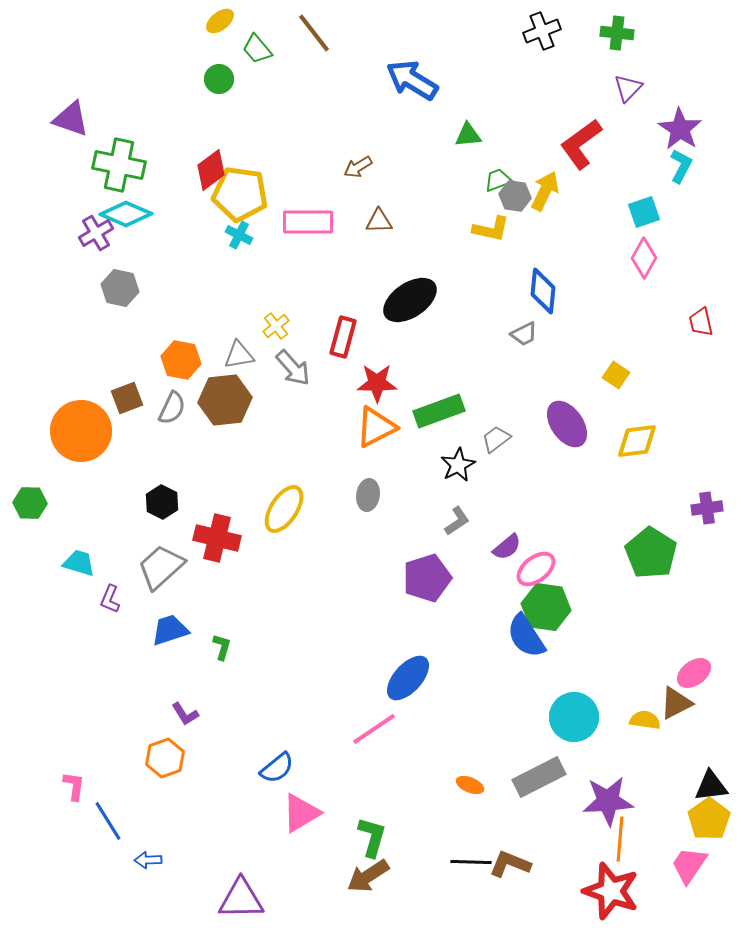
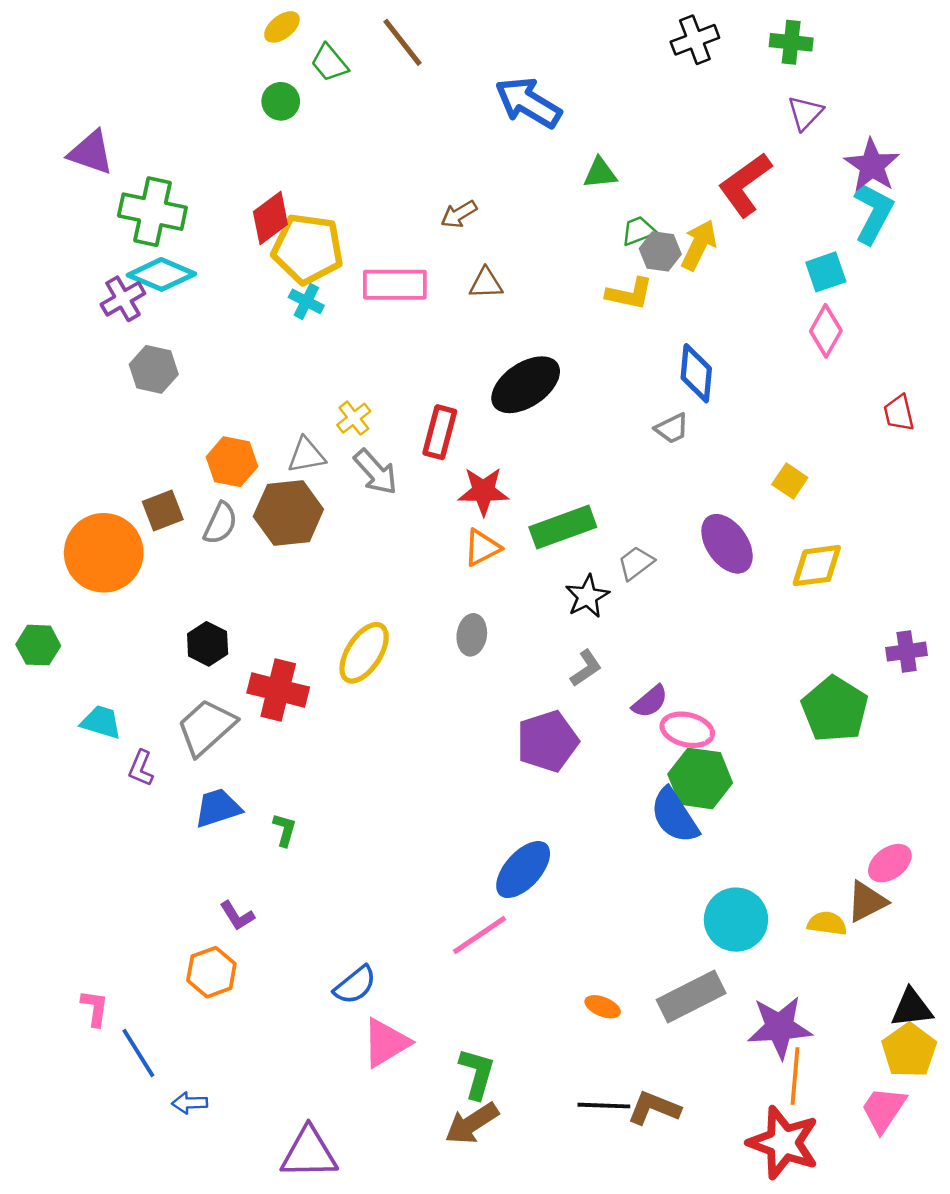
cyan L-shape: (681, 166) -> (873, 213), size x1.4
orange triangle: (376, 427) -> (482, 548), size x0.7
pink ellipse: (536, 569) -> (687, 730), turned 51

